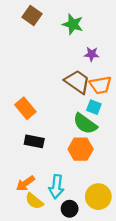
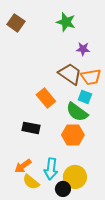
brown square: (32, 15) -> (16, 23), moved
orange rectangle: (25, 108) -> (46, 98), moved
yellow circle: (98, 197) -> (75, 177), moved

